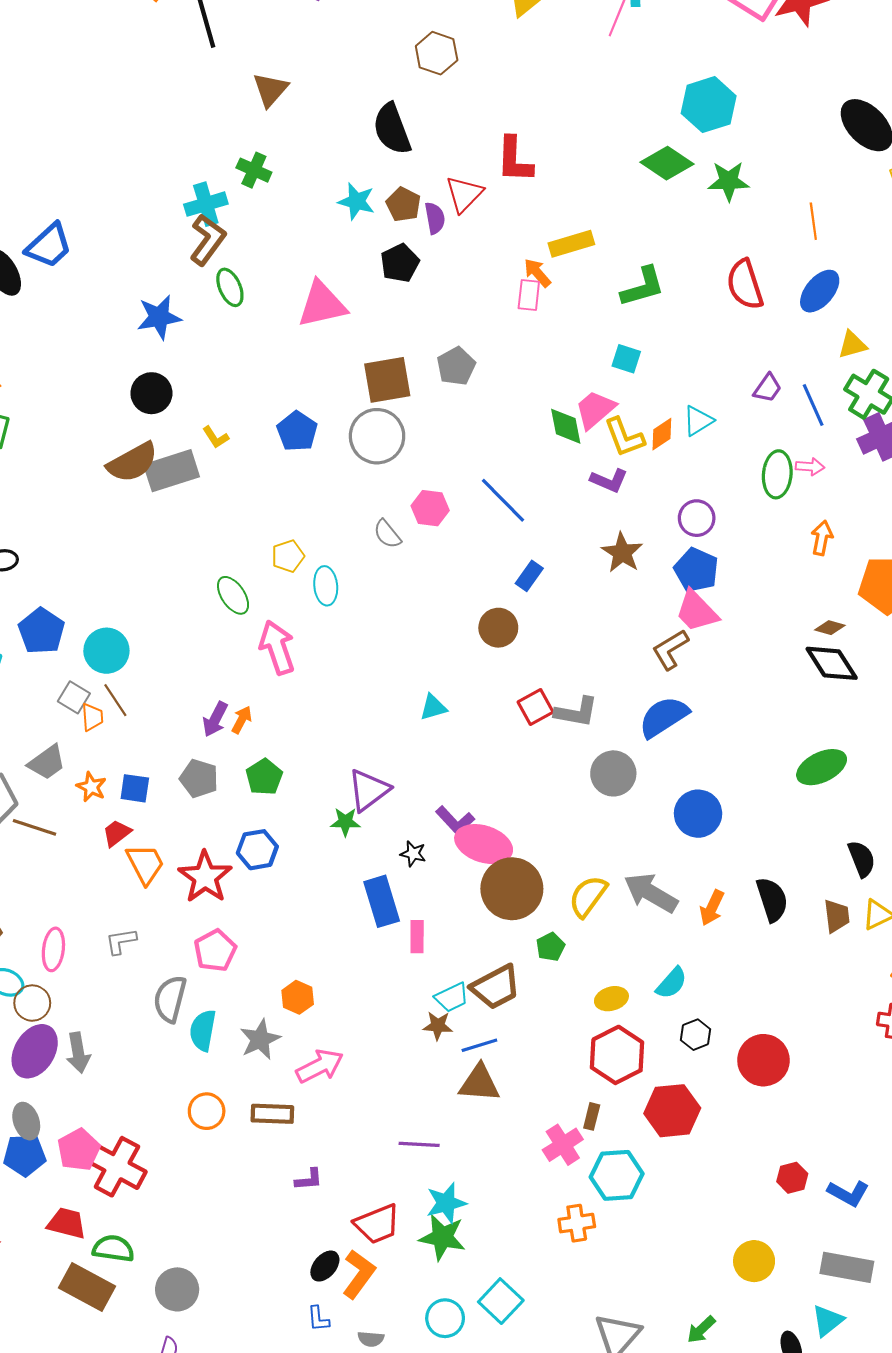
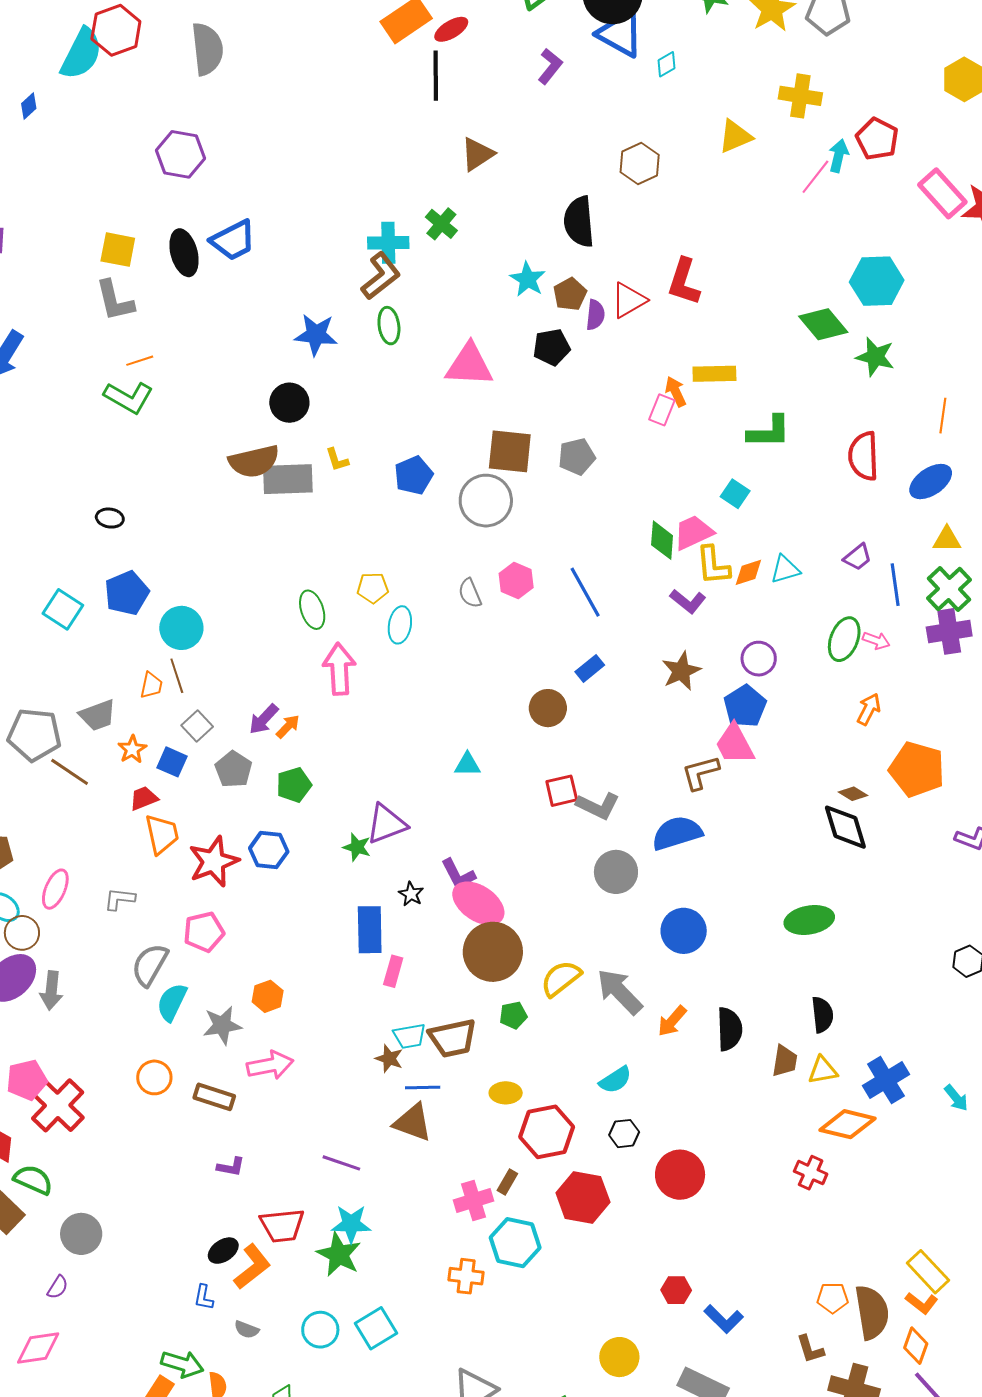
gray square: (74, 697) -> (197, 726), moved
yellow ellipse: (611, 999) -> (506, 1093), moved

